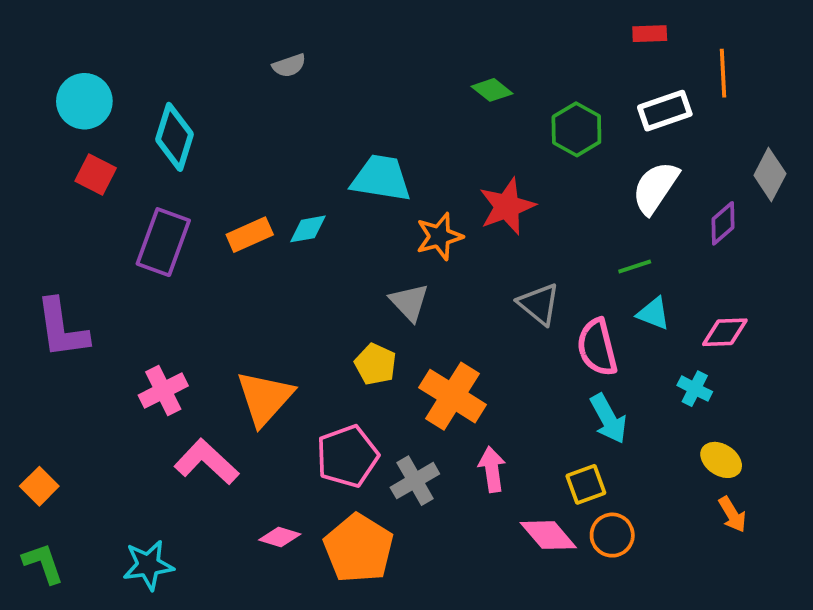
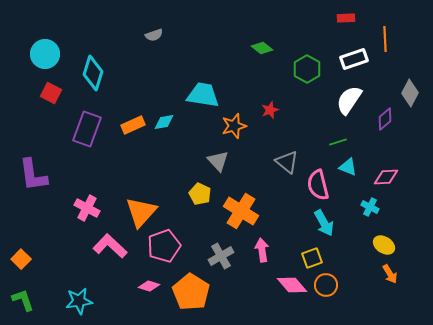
red star: (507, 206) -> (270, 110), size x0.6
pink cross: (163, 390) -> (87, 208), turned -35
pink pentagon: (347, 456) -> (164, 246), moved

